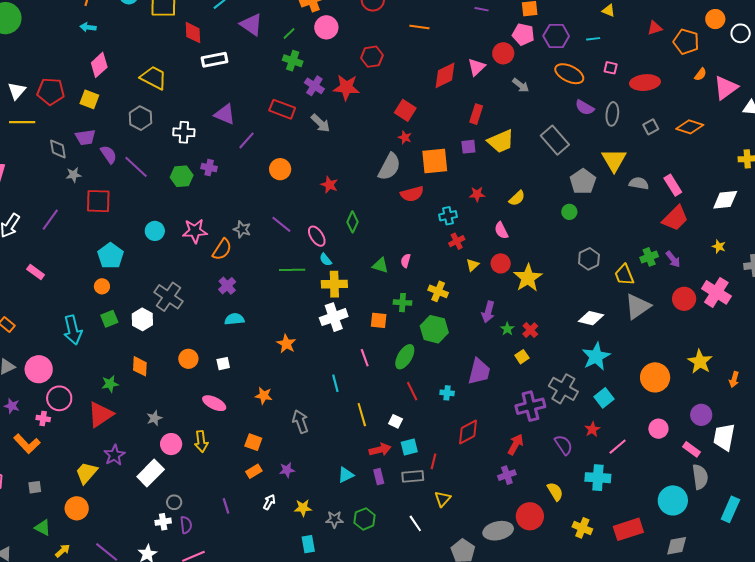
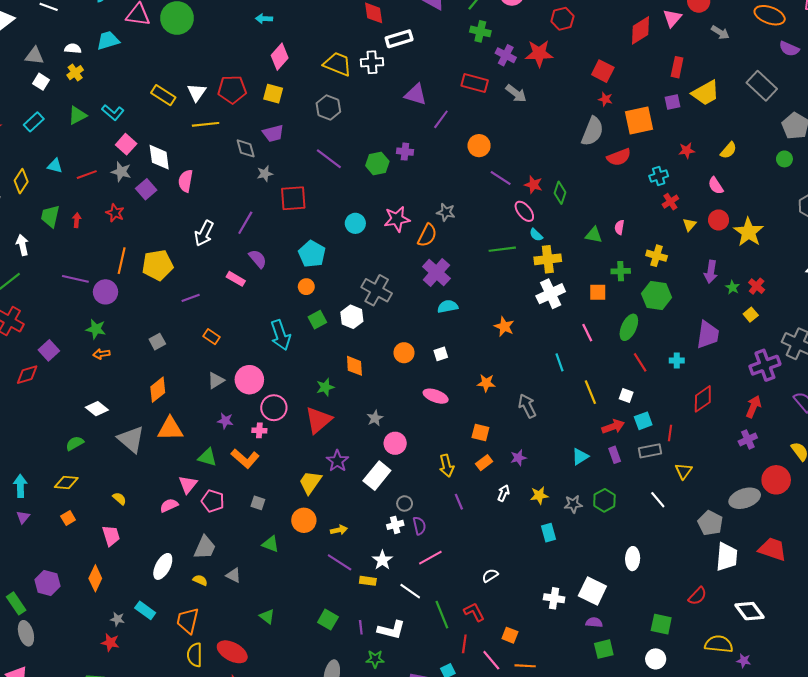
white cross: (184, 132) -> (372, 62), moved
purple semicircle: (109, 154) -> (258, 259), moved
red star: (329, 185) -> (533, 185), moved
purple line: (281, 224) -> (501, 178), moved
purple cross: (227, 286) -> (436, 272), size x1.5
yellow arrow: (201, 442) -> (447, 466), moved
gray square: (35, 487) -> (258, 503), turned 32
yellow arrow: (63, 551) -> (339, 530), moved, turned 35

